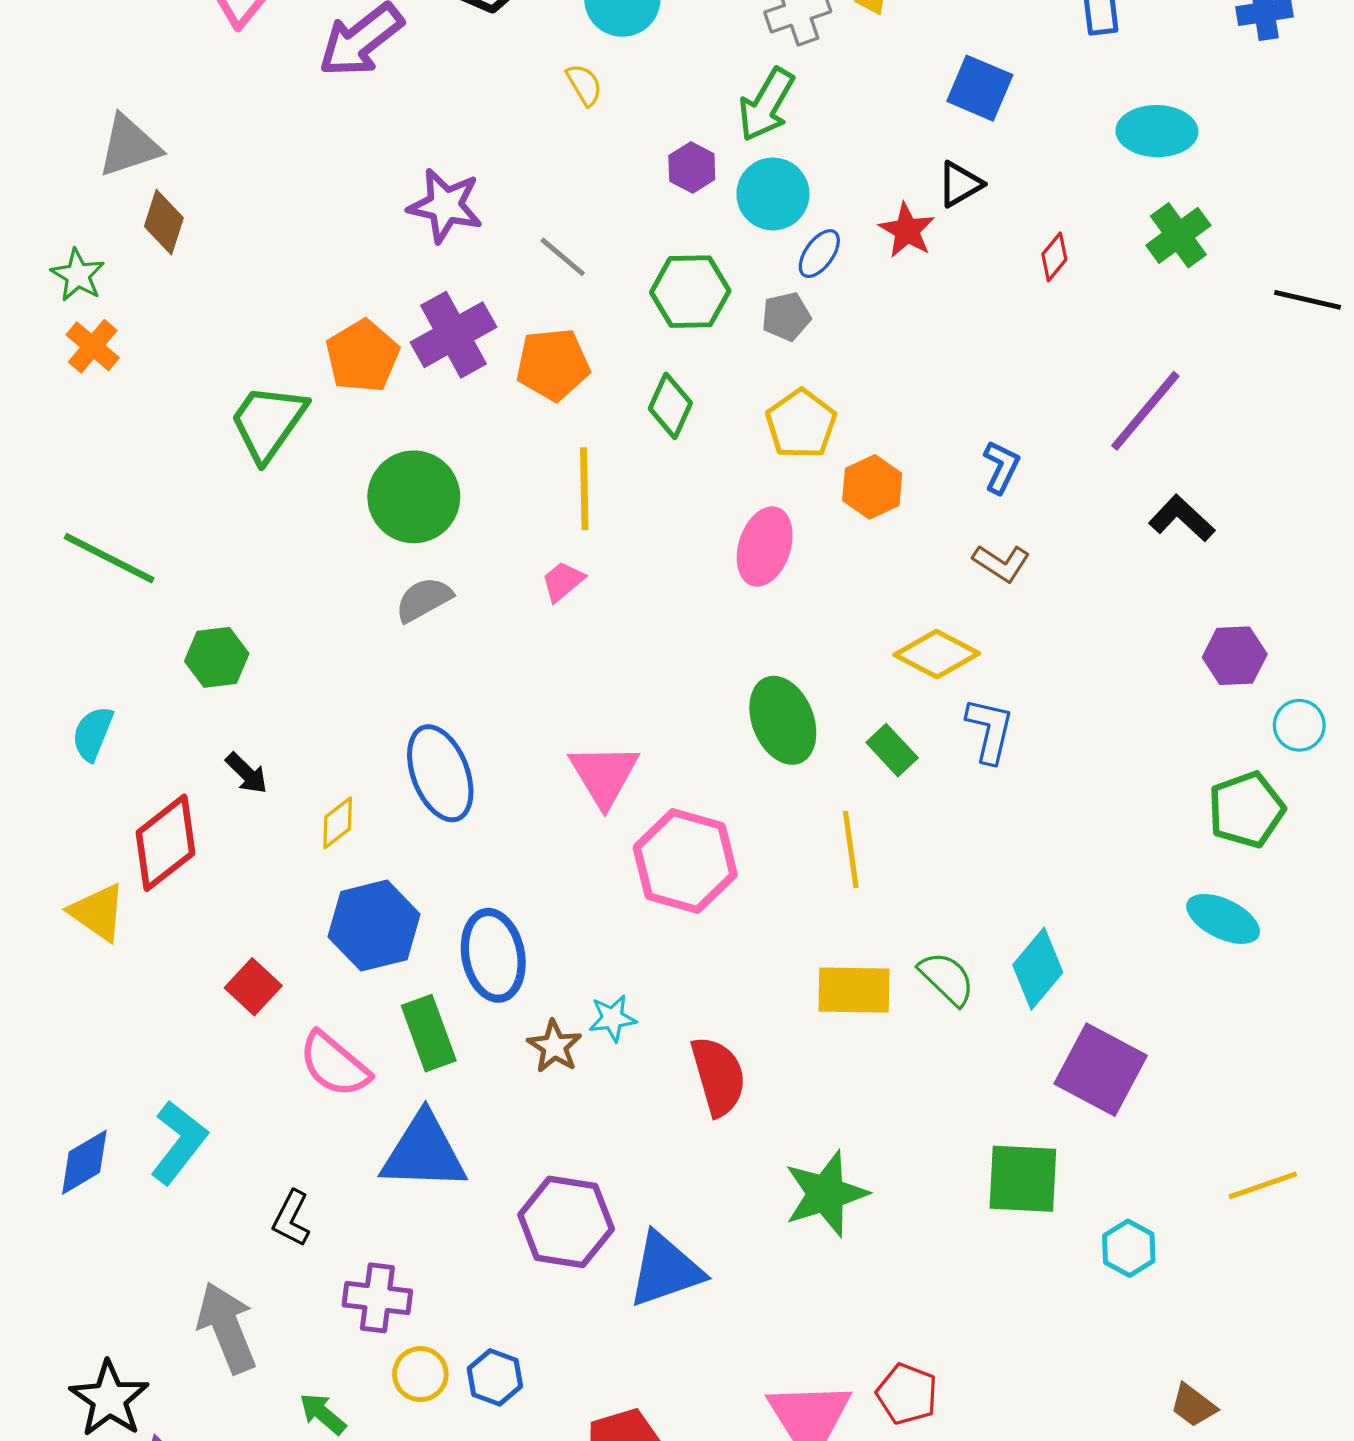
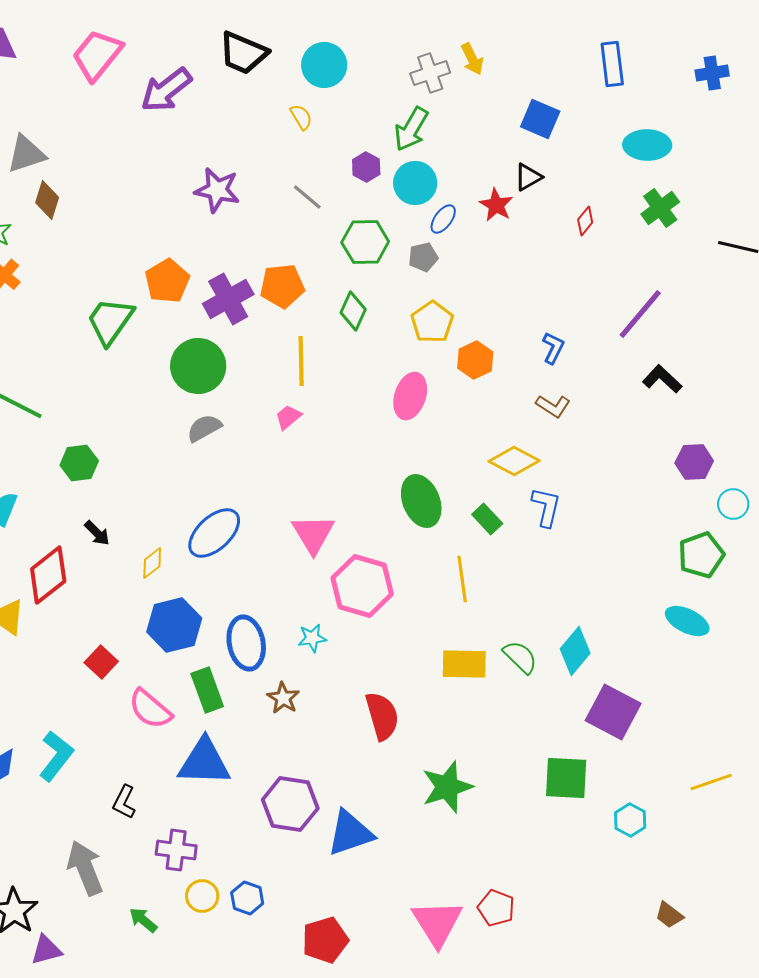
gray line: (563, 257) -> (307, 197), moved
purple cross: (453, 335) -> (228, 299), moved
blue ellipse: (440, 773) -> (214, 533), turned 68
cyan star: (612, 1018) -> (312, 638), moved

